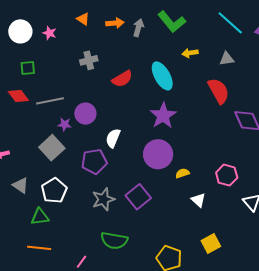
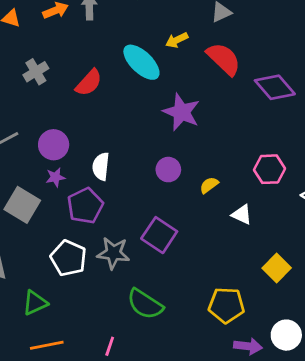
yellow arrow: (190, 53) -> (177, 40), moved
purple star: (163, 116) -> (181, 112), moved
purple star: (65, 124) -> (55, 177), moved
purple circle: (158, 154) -> (168, 170), size x0.6
white pentagon: (54, 191) -> (68, 258), moved
gray star: (103, 199) -> (113, 253), turned -30
green semicircle: (114, 240) -> (145, 304), turned 40

